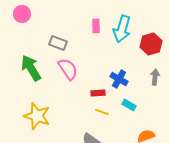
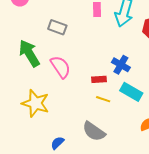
pink semicircle: (68, 69) -> (60, 67), moved
cyan rectangle: (129, 105) -> (131, 92), size x1.5

